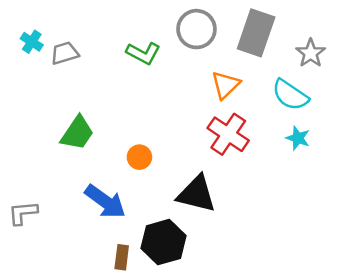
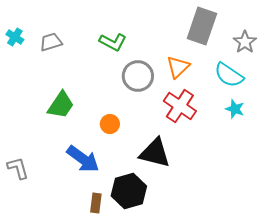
gray circle: (196, 29) -> (138, 76), moved
cyan cross: (32, 42) -> (15, 37), moved
gray L-shape: (23, 213) -> (18, 168), turned 80

